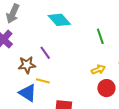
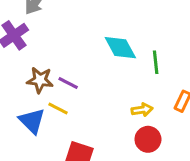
cyan diamond: (59, 20) -> (120, 48), moved
purple line: (45, 53) -> (68, 83), moved, turned -40

